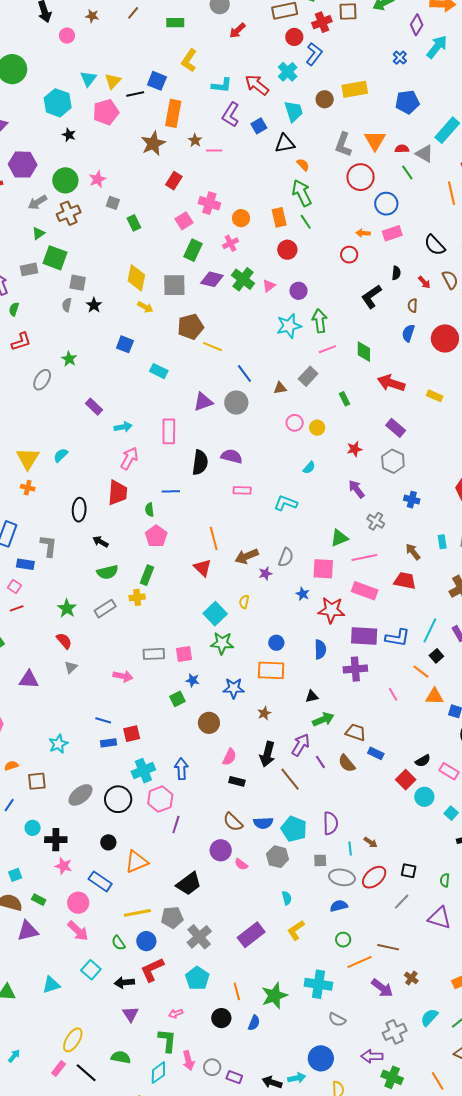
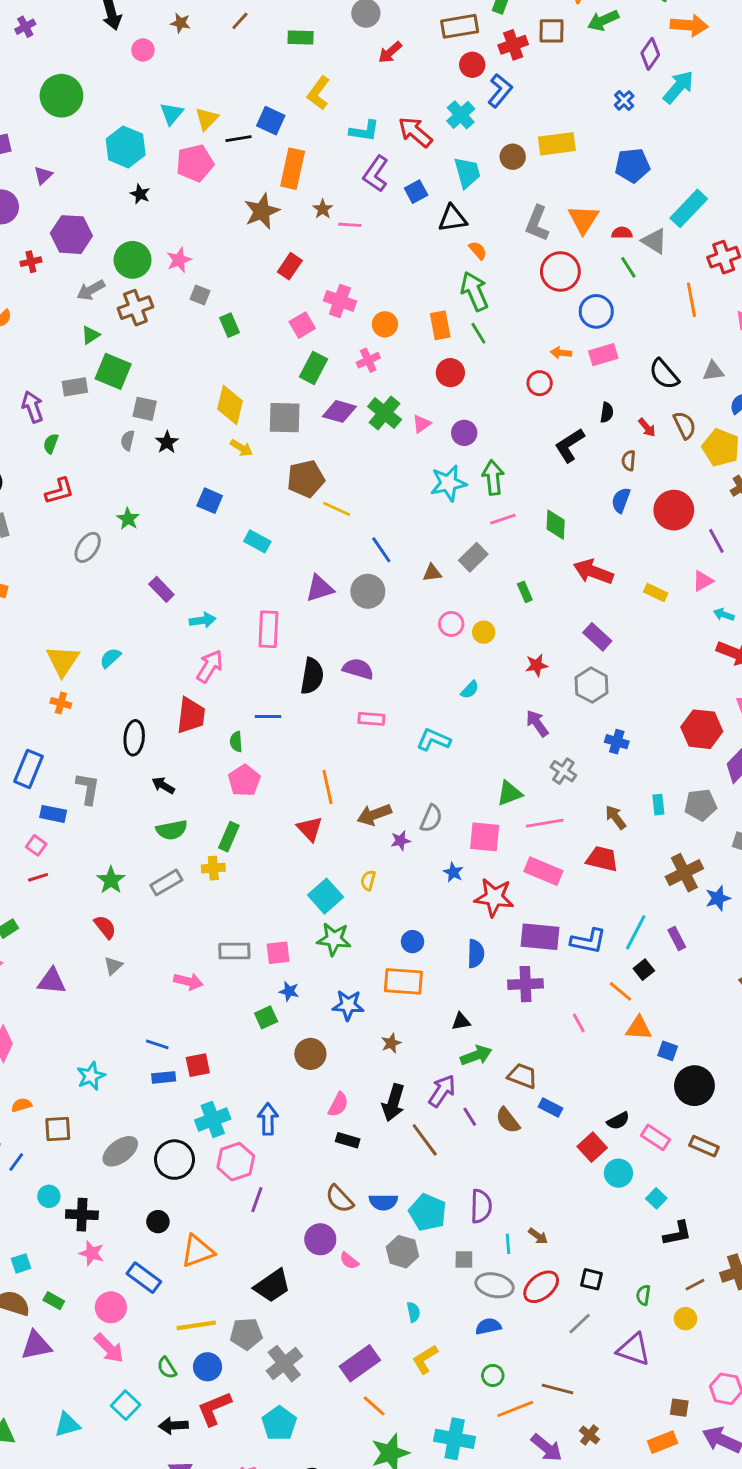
orange line: (237, 991) -> (374, 1406), moved, turned -36

